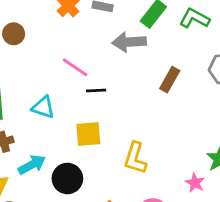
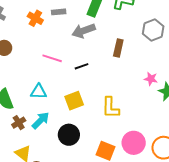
black line: (96, 90) -> (81, 66), moved
cyan arrow: (32, 165) -> (41, 121), moved
pink star: (195, 183) -> (151, 79), moved

